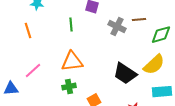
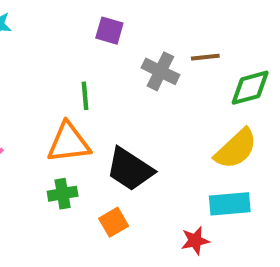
green line: (71, 25) -> (85, 96), moved
black trapezoid: (125, 74) -> (130, 169), moved
cyan rectangle: (162, 92) -> (230, 204), moved

